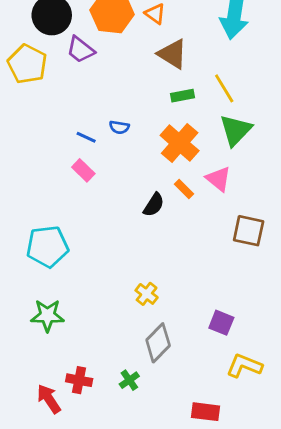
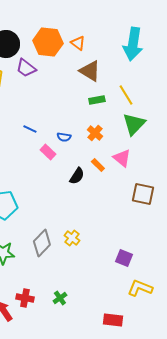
blue semicircle: (119, 127) -> (64, 137), moved
orange cross: (180, 143) -> (95, 133), size x0.6
pink rectangle: (83, 170) -> (48, 152), moved
gray diamond: (158, 343) -> (42, 243), moved

